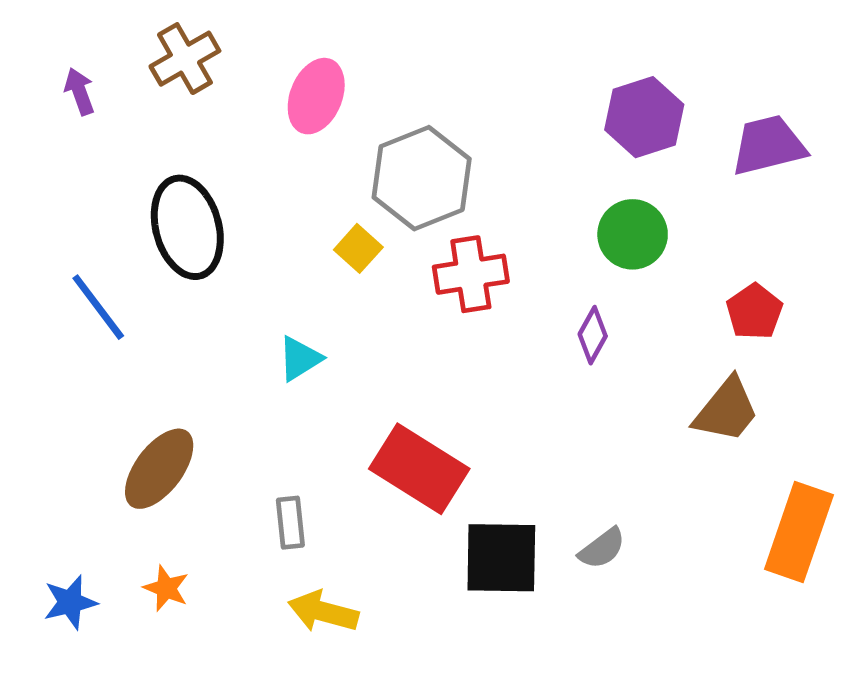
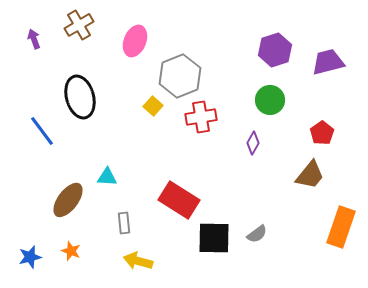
cyan triangle: (300, 359) -> (107, 177), moved, turned 35

